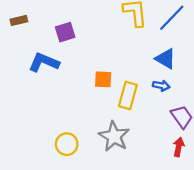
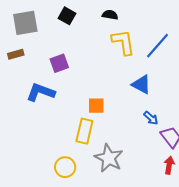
blue triangle: (165, 59) -> (141, 84), moved
blue arrow: (161, 86) -> (151, 118), moved, turned 35
yellow rectangle: (128, 95) -> (84, 131), moved

